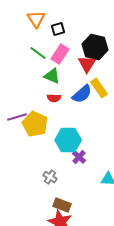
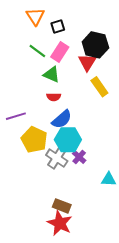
blue semicircle: (82, 94) -> (62, 119), moved
yellow pentagon: (35, 124) -> (34, 140), moved
gray cross: (50, 177) -> (57, 158), moved, size x1.5

